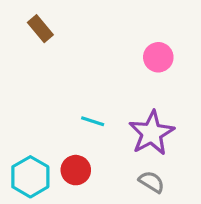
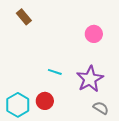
gray semicircle: (152, 182) -> (101, 108), moved

